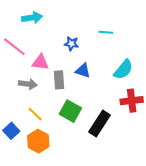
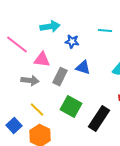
cyan arrow: (32, 18) -> (50, 27), moved
gray rectangle: (59, 80) -> (60, 77), turned 30

